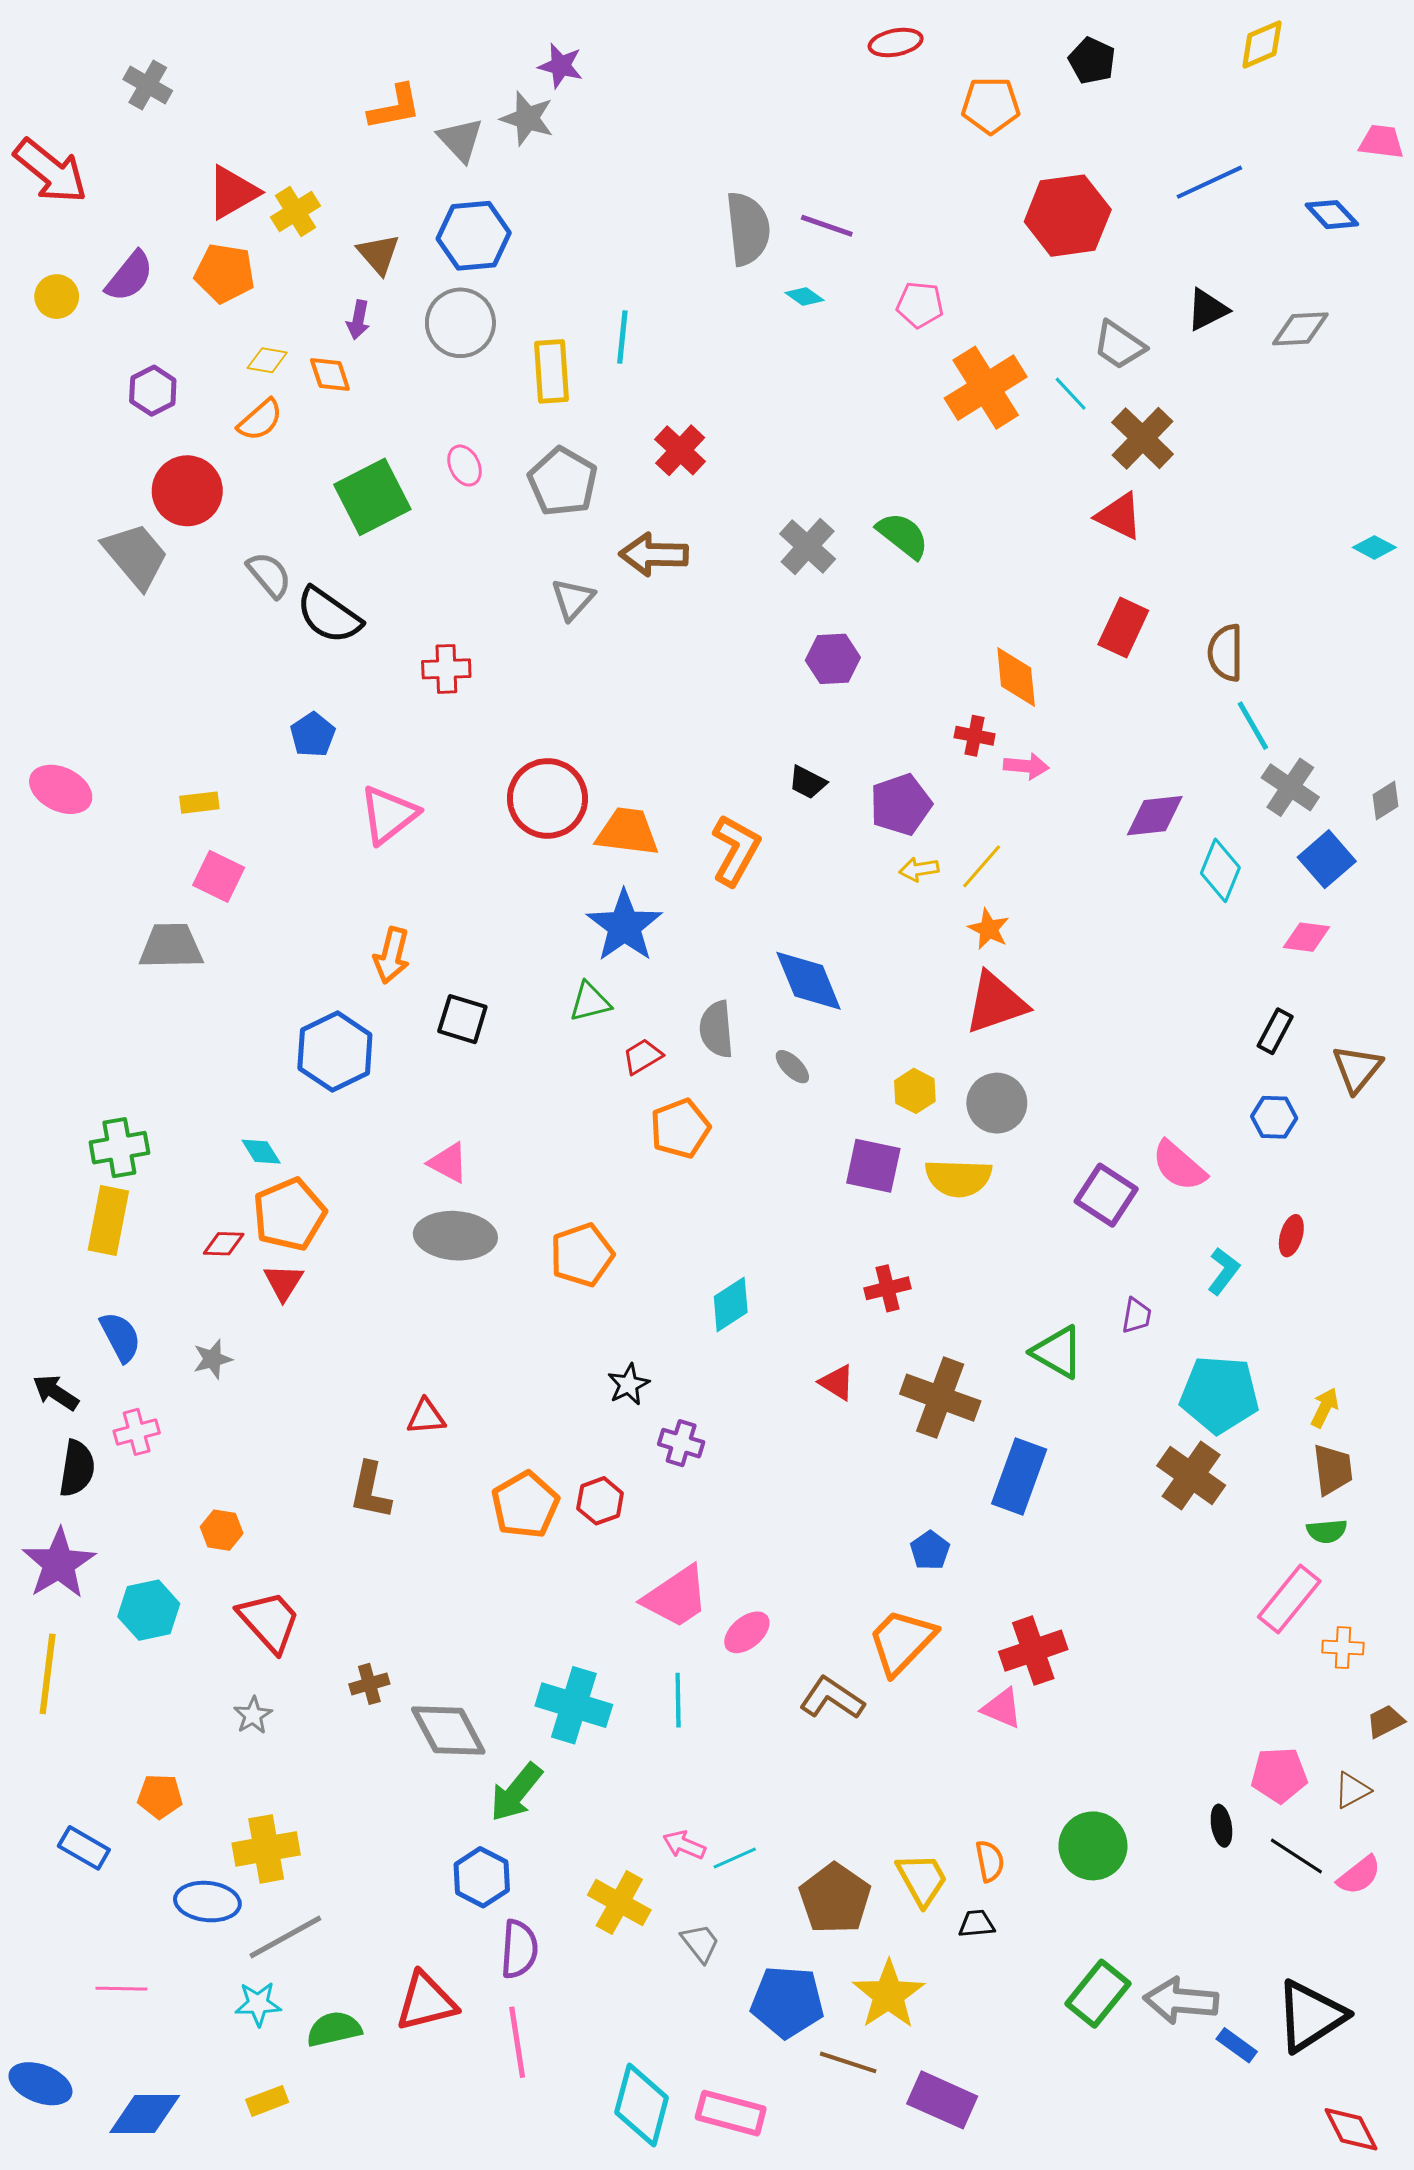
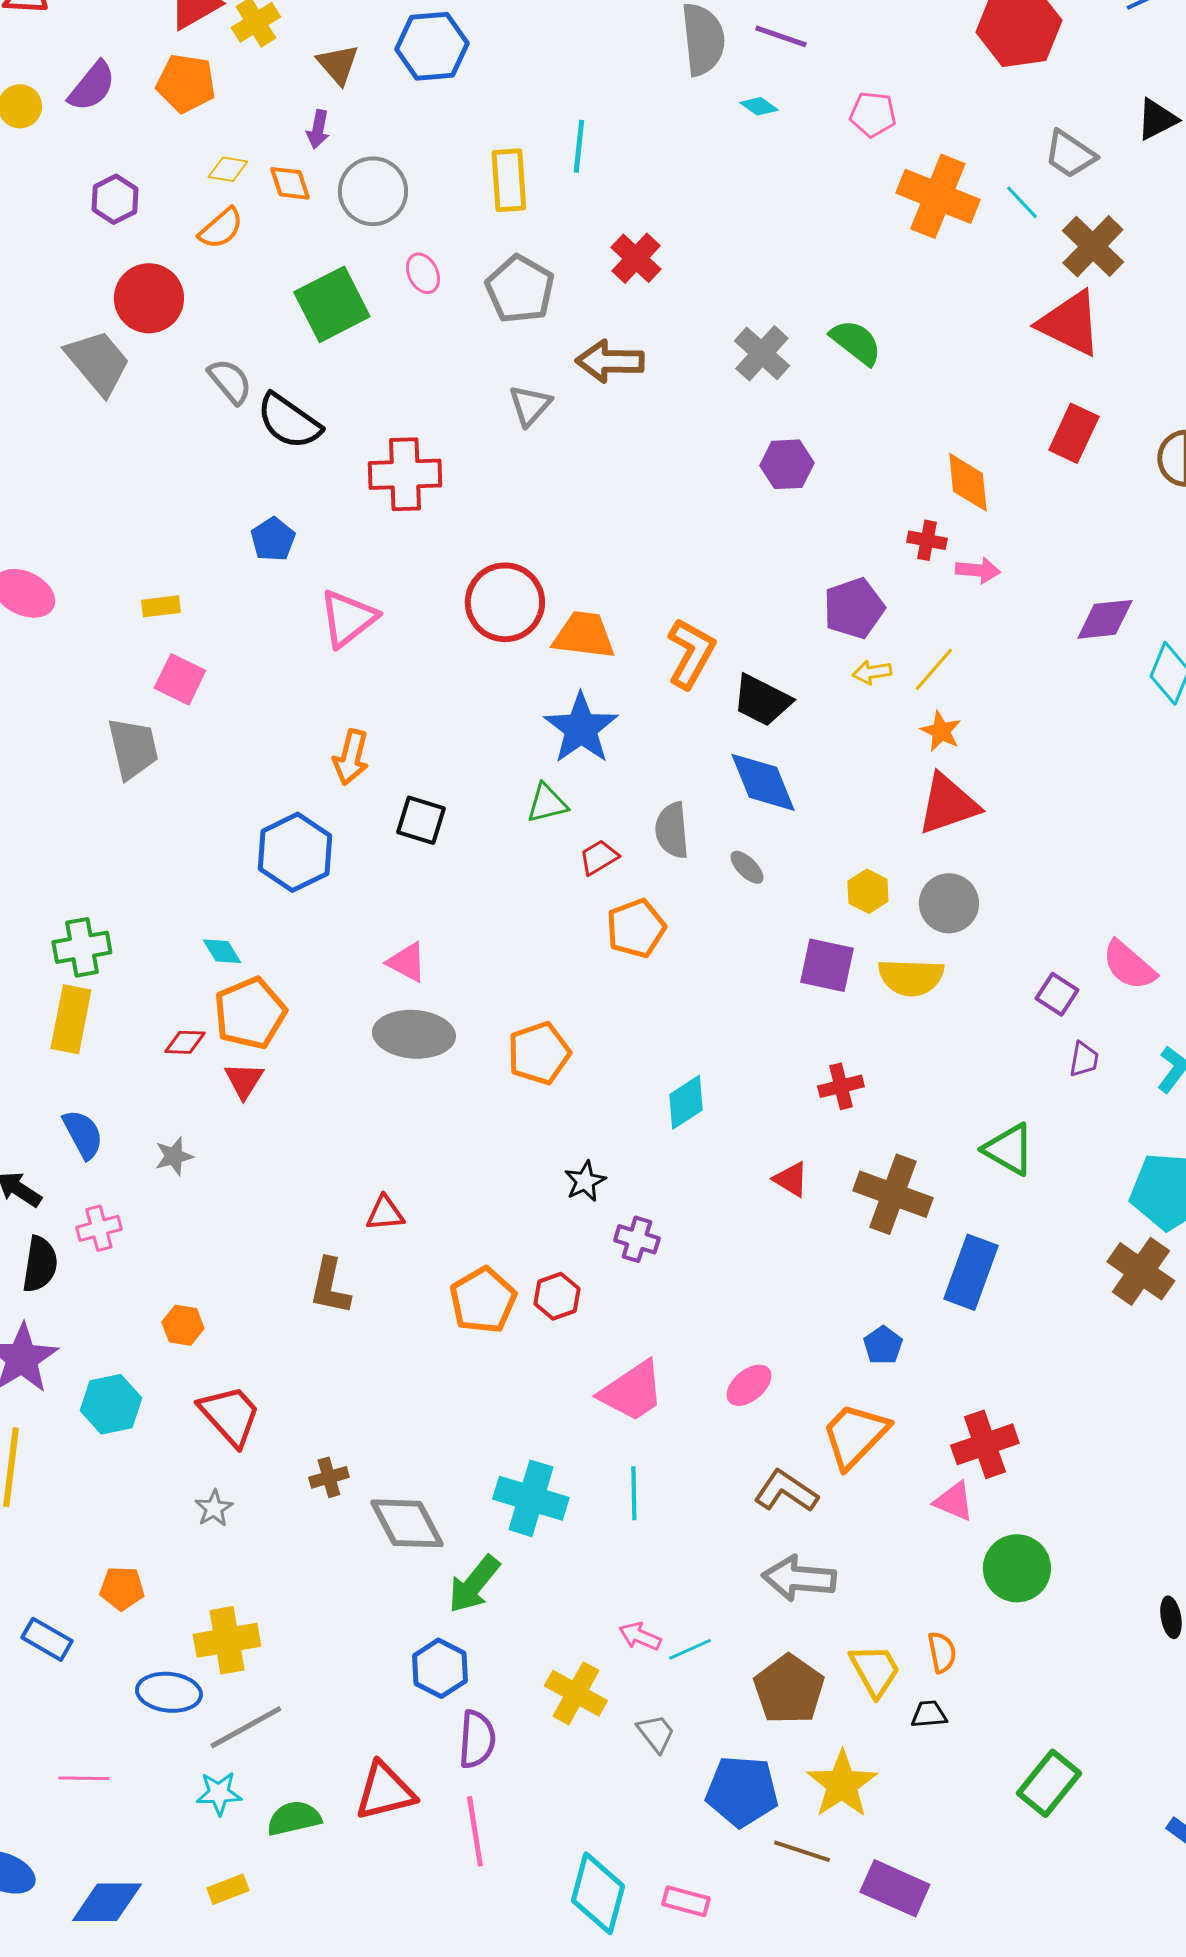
gray circle: (460, 323) -> (373, 191), moved
orange cross: (986, 388) -> (938, 196), turned -36
red triangle: (1119, 516) -> (1070, 323), size x1.4
red cross: (446, 669) -> (405, 474), size x1.5
black trapezoid: (808, 782) -> (762, 700), moved, size x1.6
gray trapezoid: (171, 946) -> (133, 748), turned 78
purple square: (1106, 1195) -> (1057, 994), size x0.7
purple trapezoid: (1136, 1316) -> (1084, 1059), moved
pink ellipse: (747, 1632) -> (749, 1385), moved
green circle: (1093, 1846) -> (1017, 1568), moved
gray arrow: (1181, 2001) -> (799, 1578), moved
pink rectangle: (731, 2113) -> (686, 1901), size x0.7

